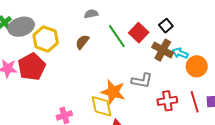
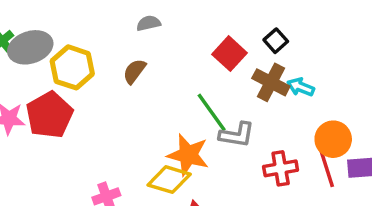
green line: (117, 36) -> (212, 112), moved
orange circle: (197, 66) -> (333, 139), moved
yellow diamond: (102, 106) -> (169, 180), turned -60

